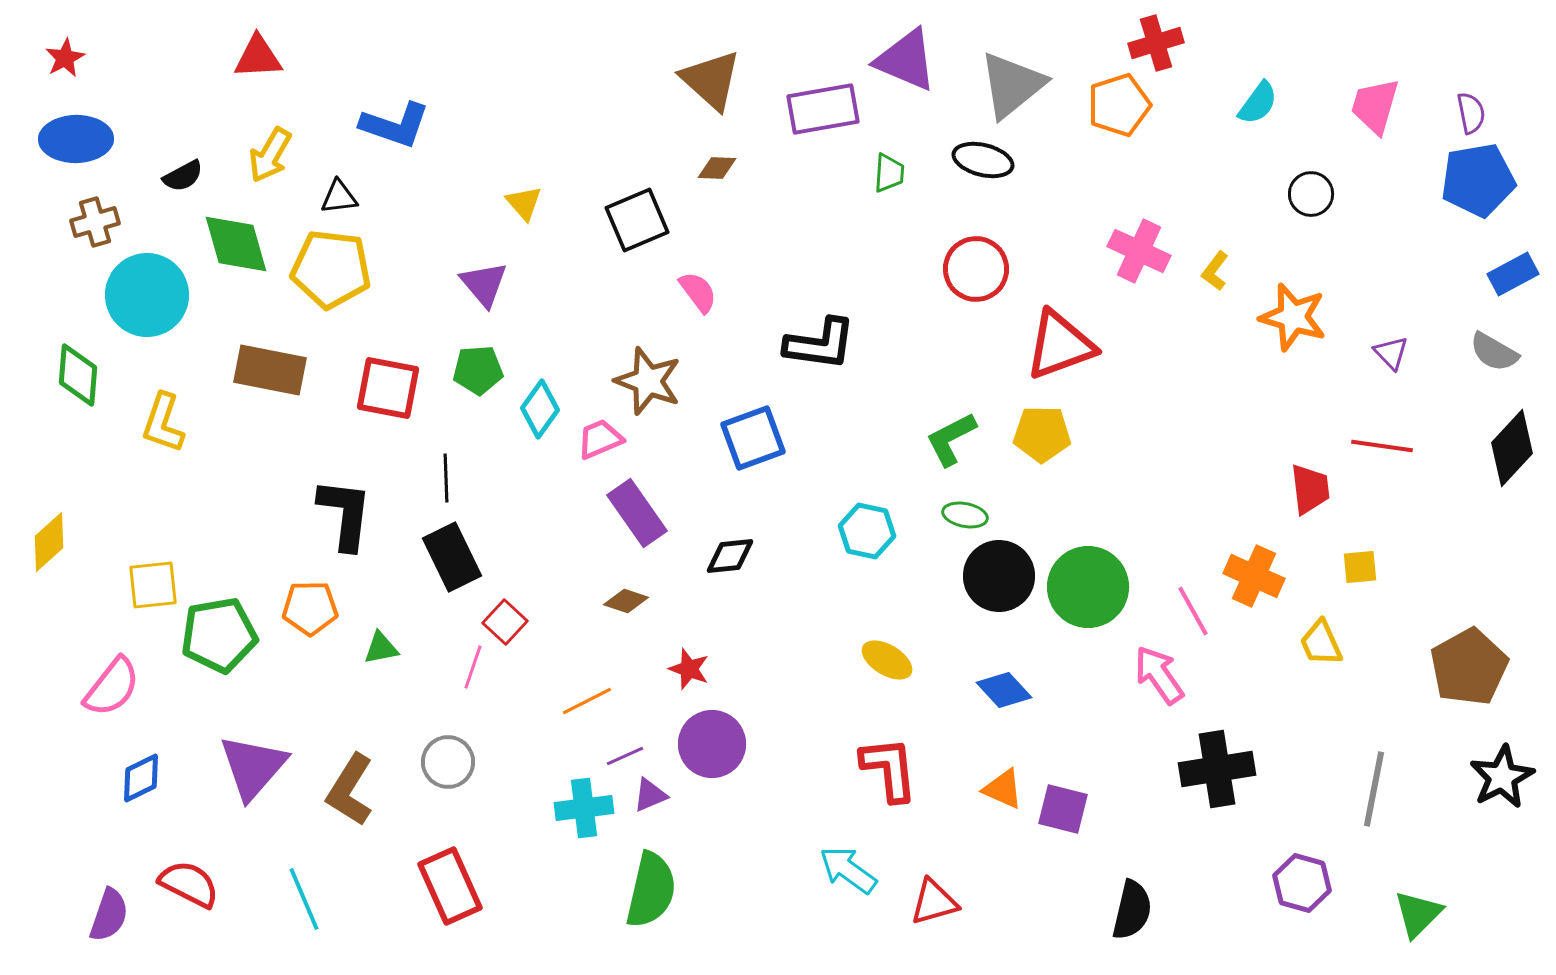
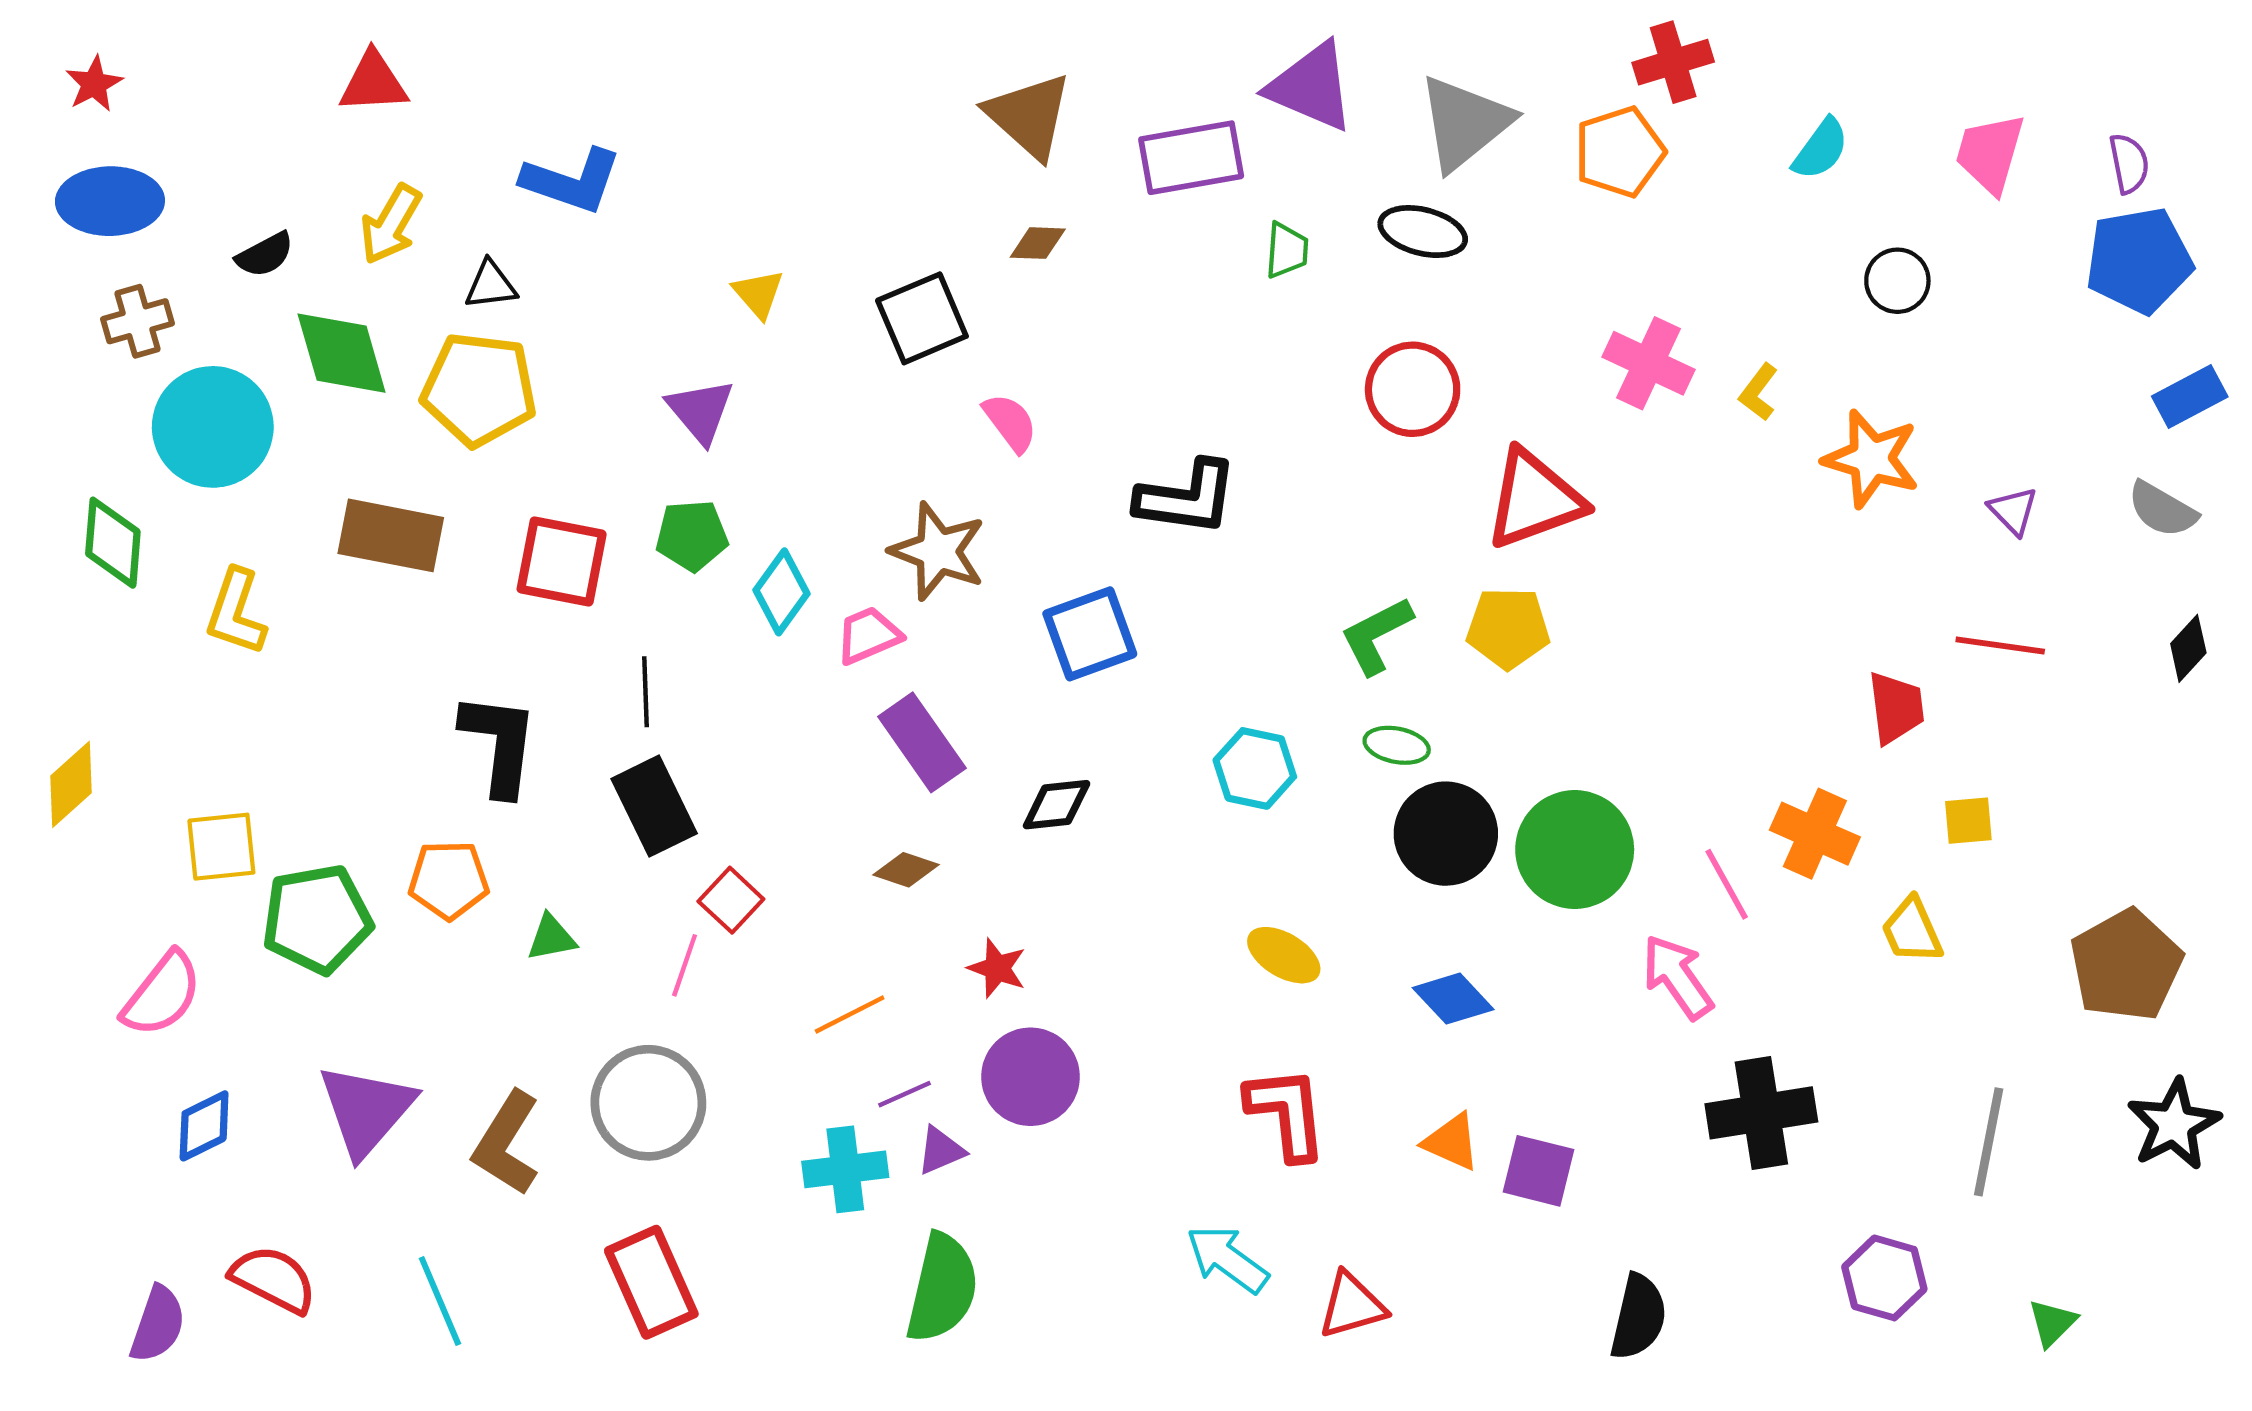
black diamond: (1512, 448) -> (2188, 648), size x0.6
gray circle: (448, 762) -> (648, 1103), size x1.5
green triangle: (1418, 914) -> (2052, 1323), size x0.7

